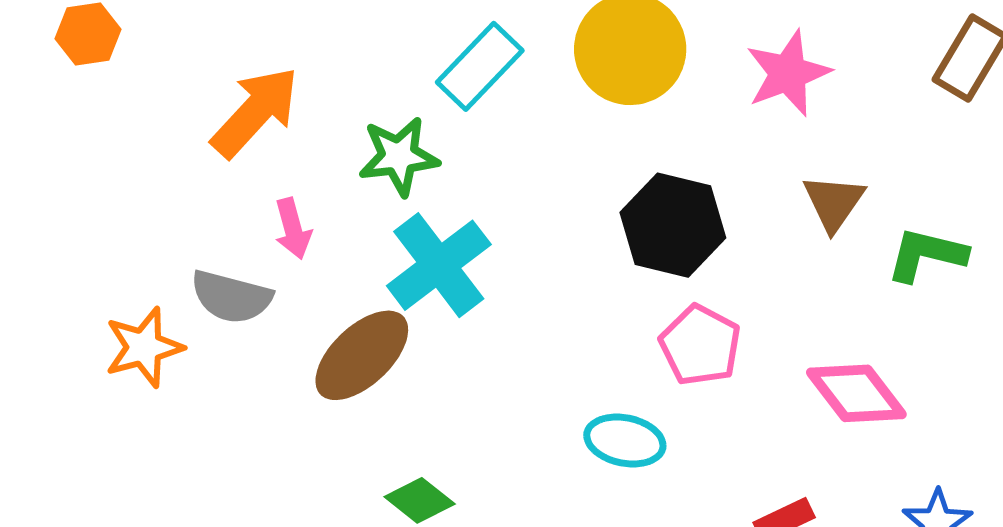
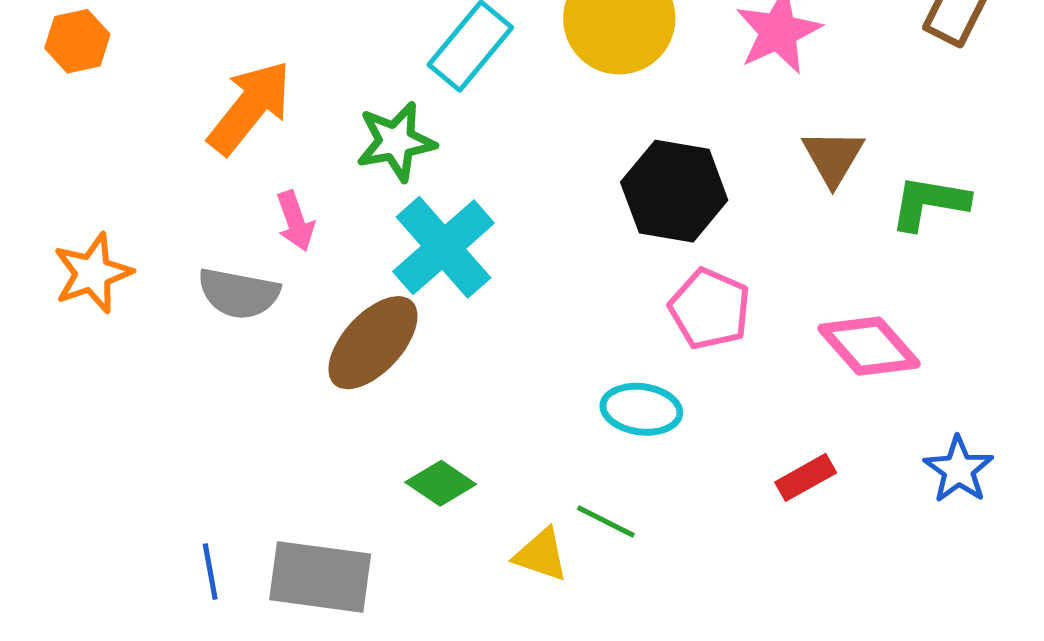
orange star: (144, 347) -> (93, 273), moved

